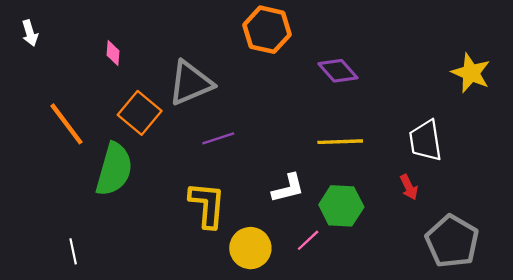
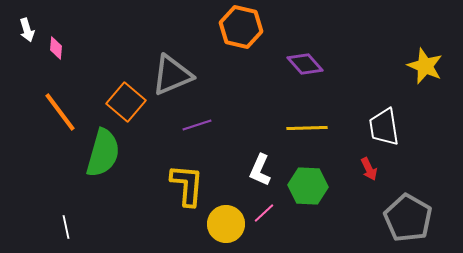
pink diamond: (113, 53) -> (56, 48), moved
white L-shape: (288, 188) -> (260, 170), turned 128
pink line: (308, 240) -> (264, 213), moved

